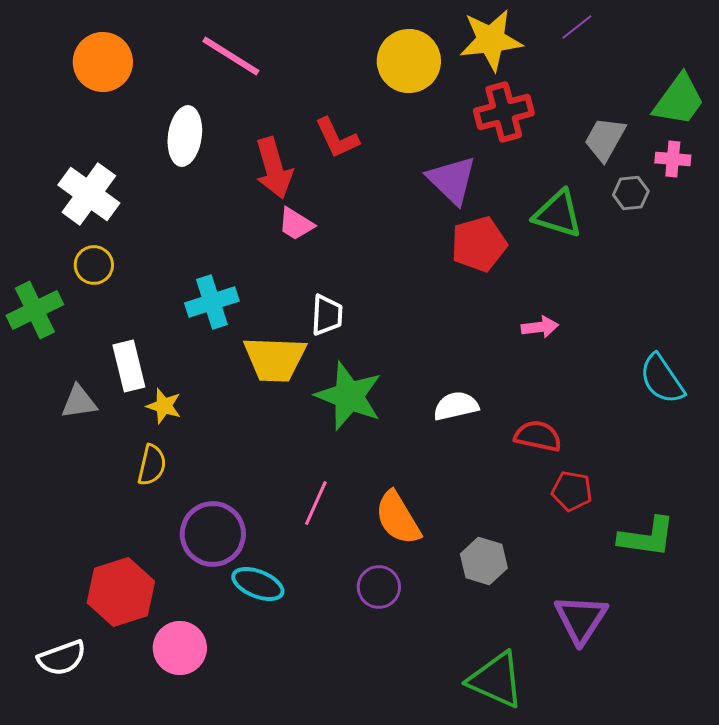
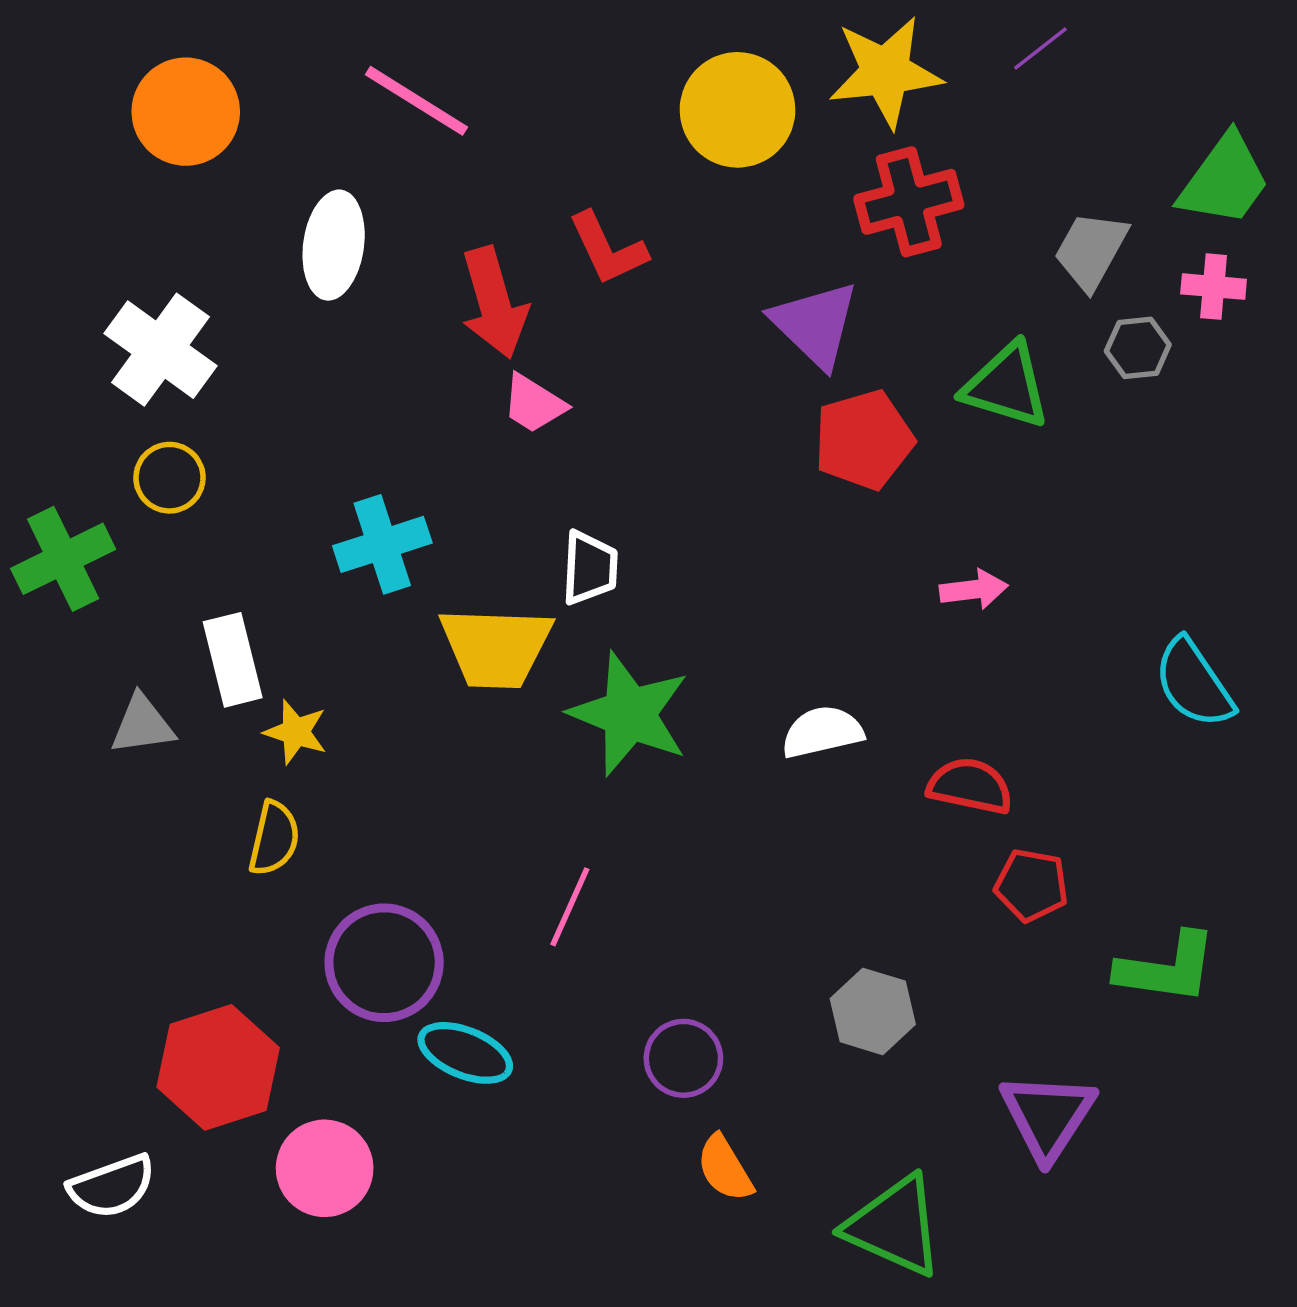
orange semicircle: (398, 518) -> (725, 1168), moved, size x0.7

